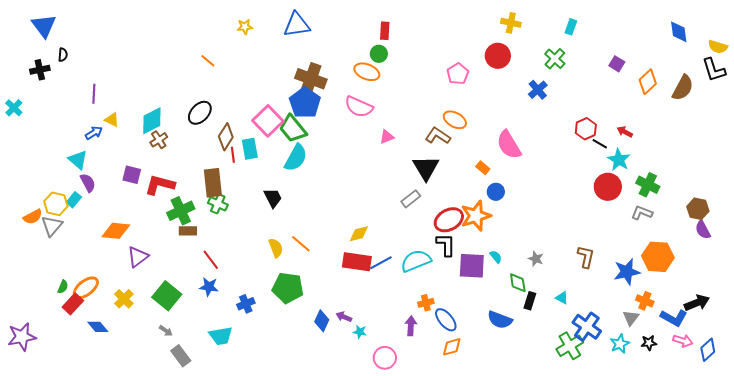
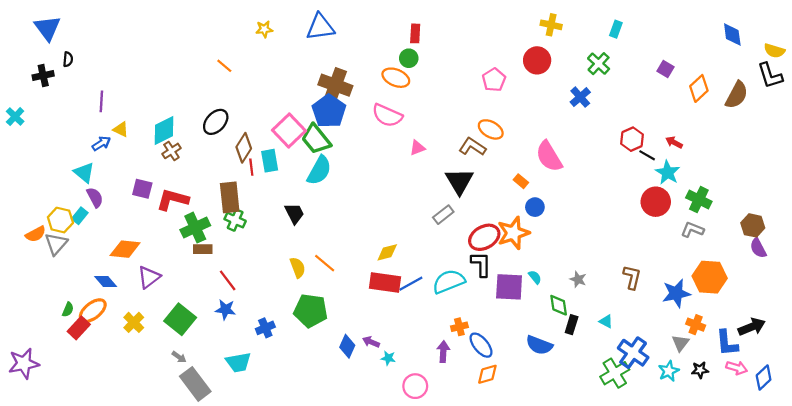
blue L-shape: (674, 318) -> (727, 343), turned 56
blue diamond: (98, 327) -> (106, 281), moved
gray rectangle: (181, 356) -> (195, 384), size x1.4

